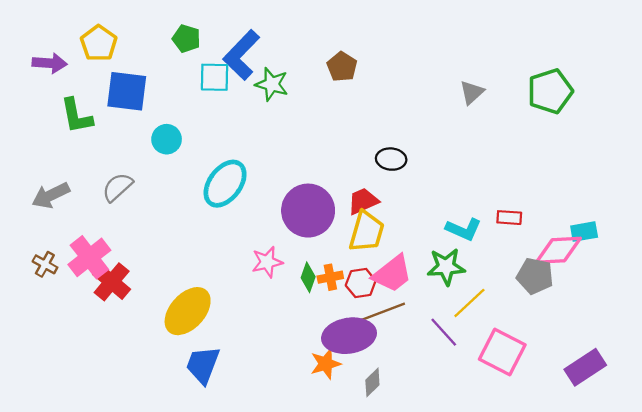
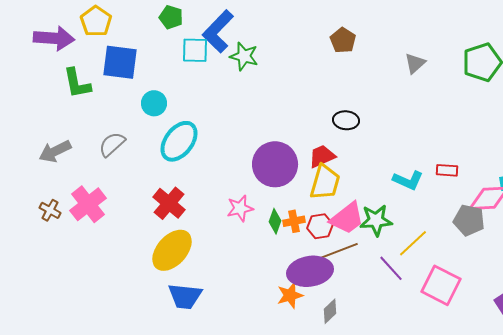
purple arrow: (50, 63) -> (54, 38), size x1.4
brown pentagon: (342, 67) -> (343, 40), moved
cyan ellipse: (225, 184) -> (179, 141), moved
green star: (446, 267) -> (376, 220), moved
red cross: (112, 282) -> (169, 203), moved
blue trapezoid: (203, 365) -> (185, 296), turned -105

